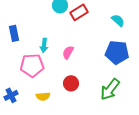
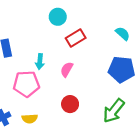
red rectangle: (79, 12) -> (76, 38), moved
yellow semicircle: (43, 96) -> (30, 119), moved

